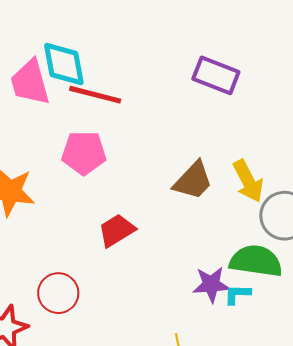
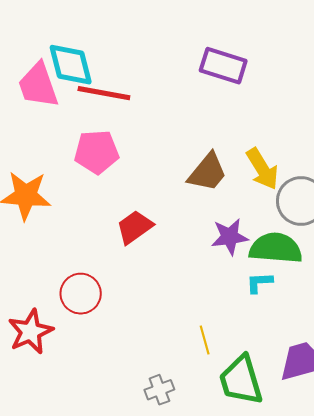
purple star: (211, 284) -> (230, 237), moved

